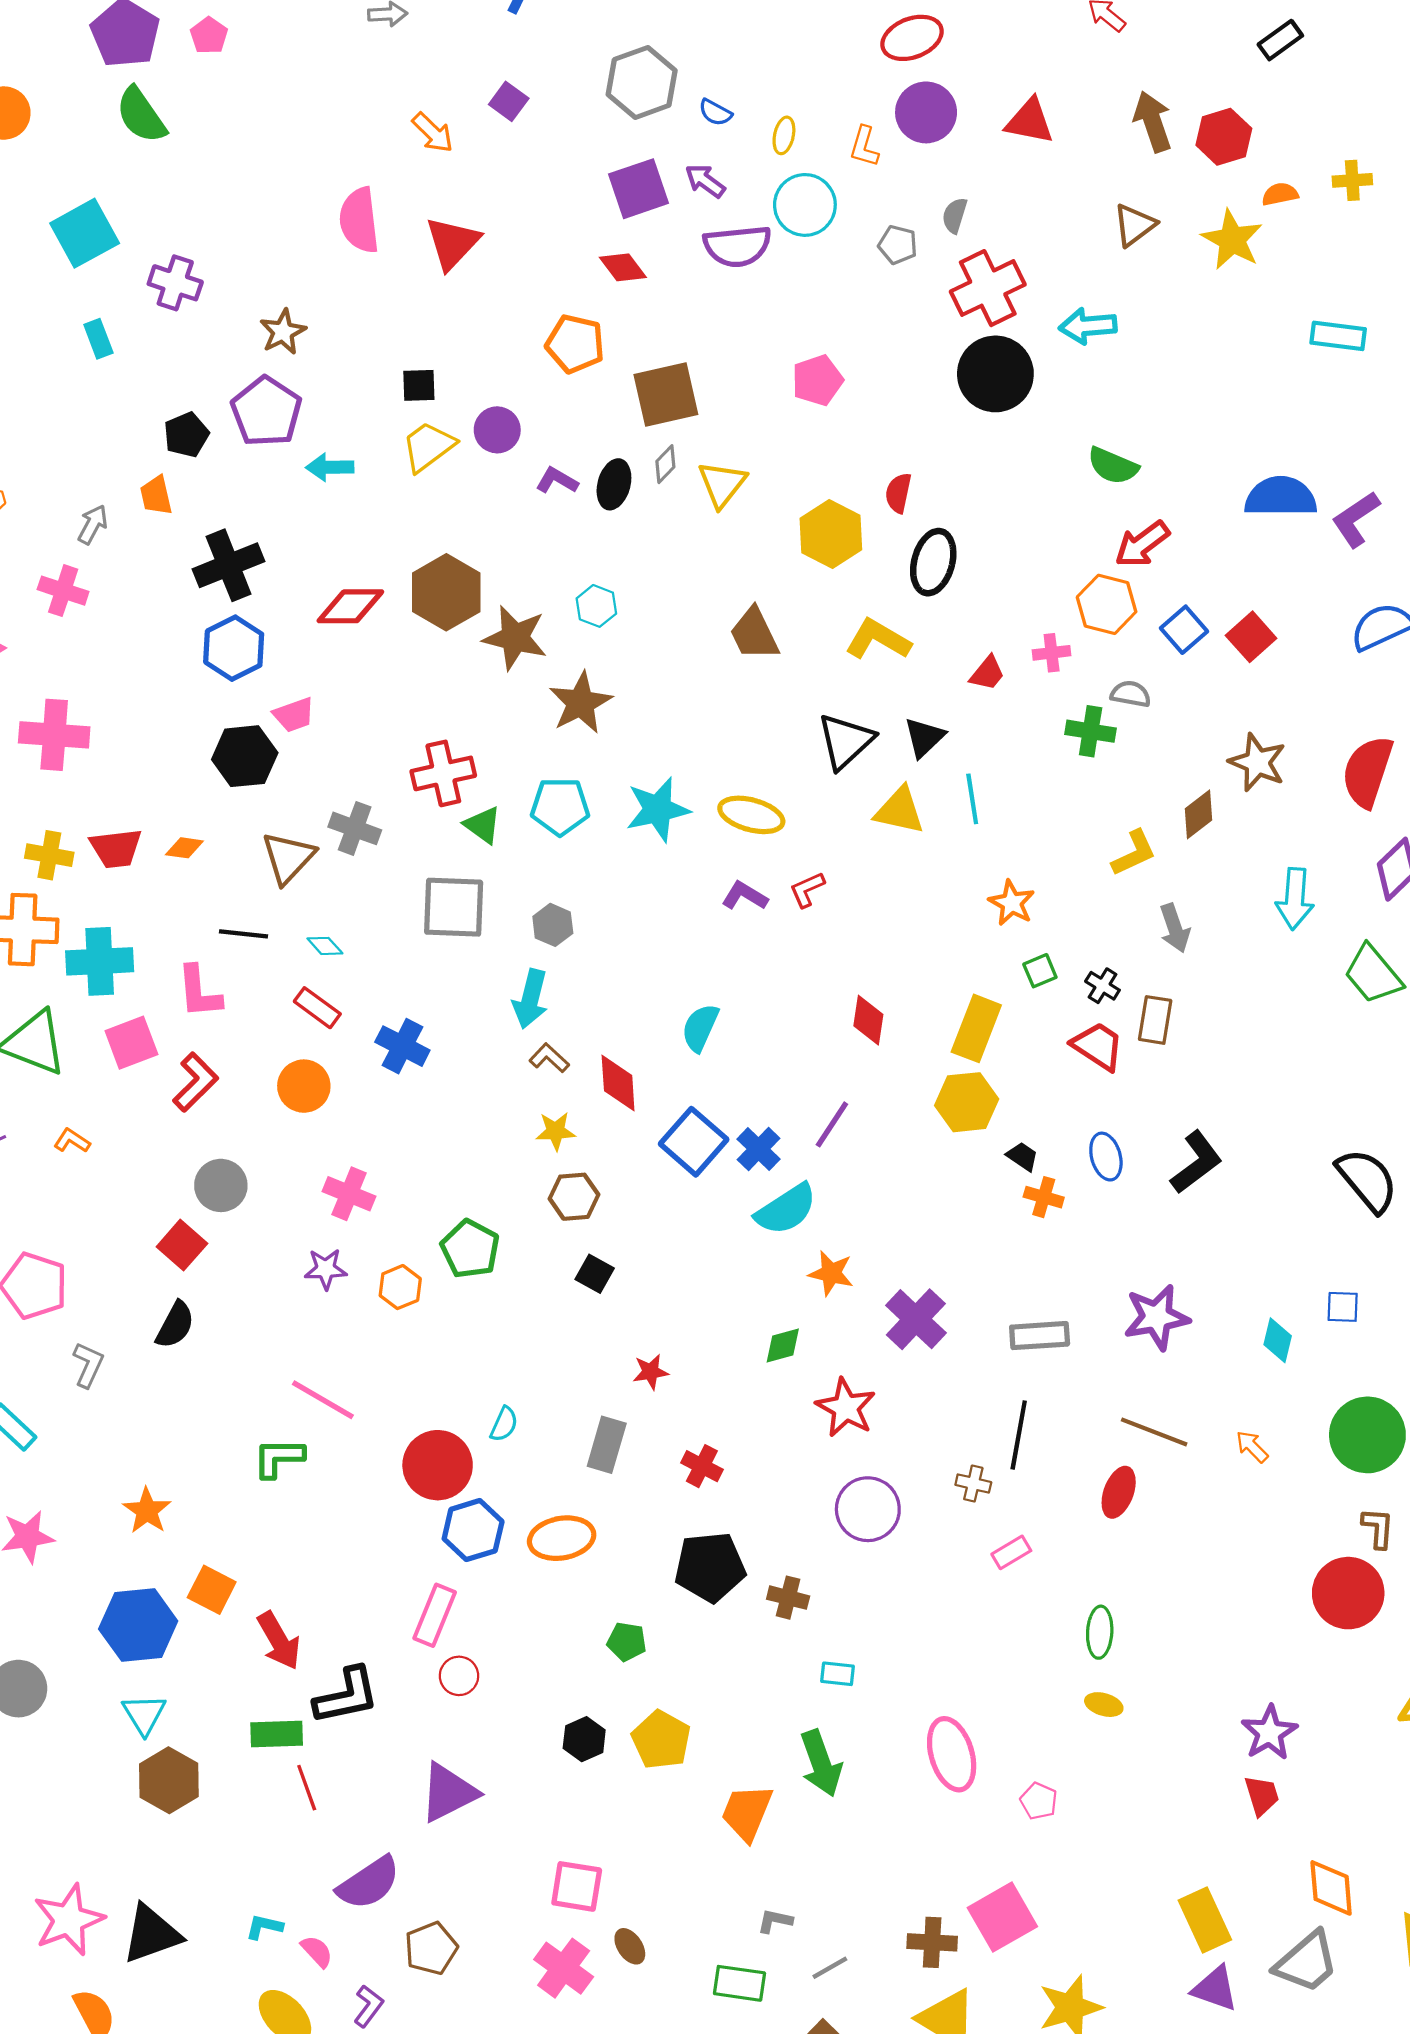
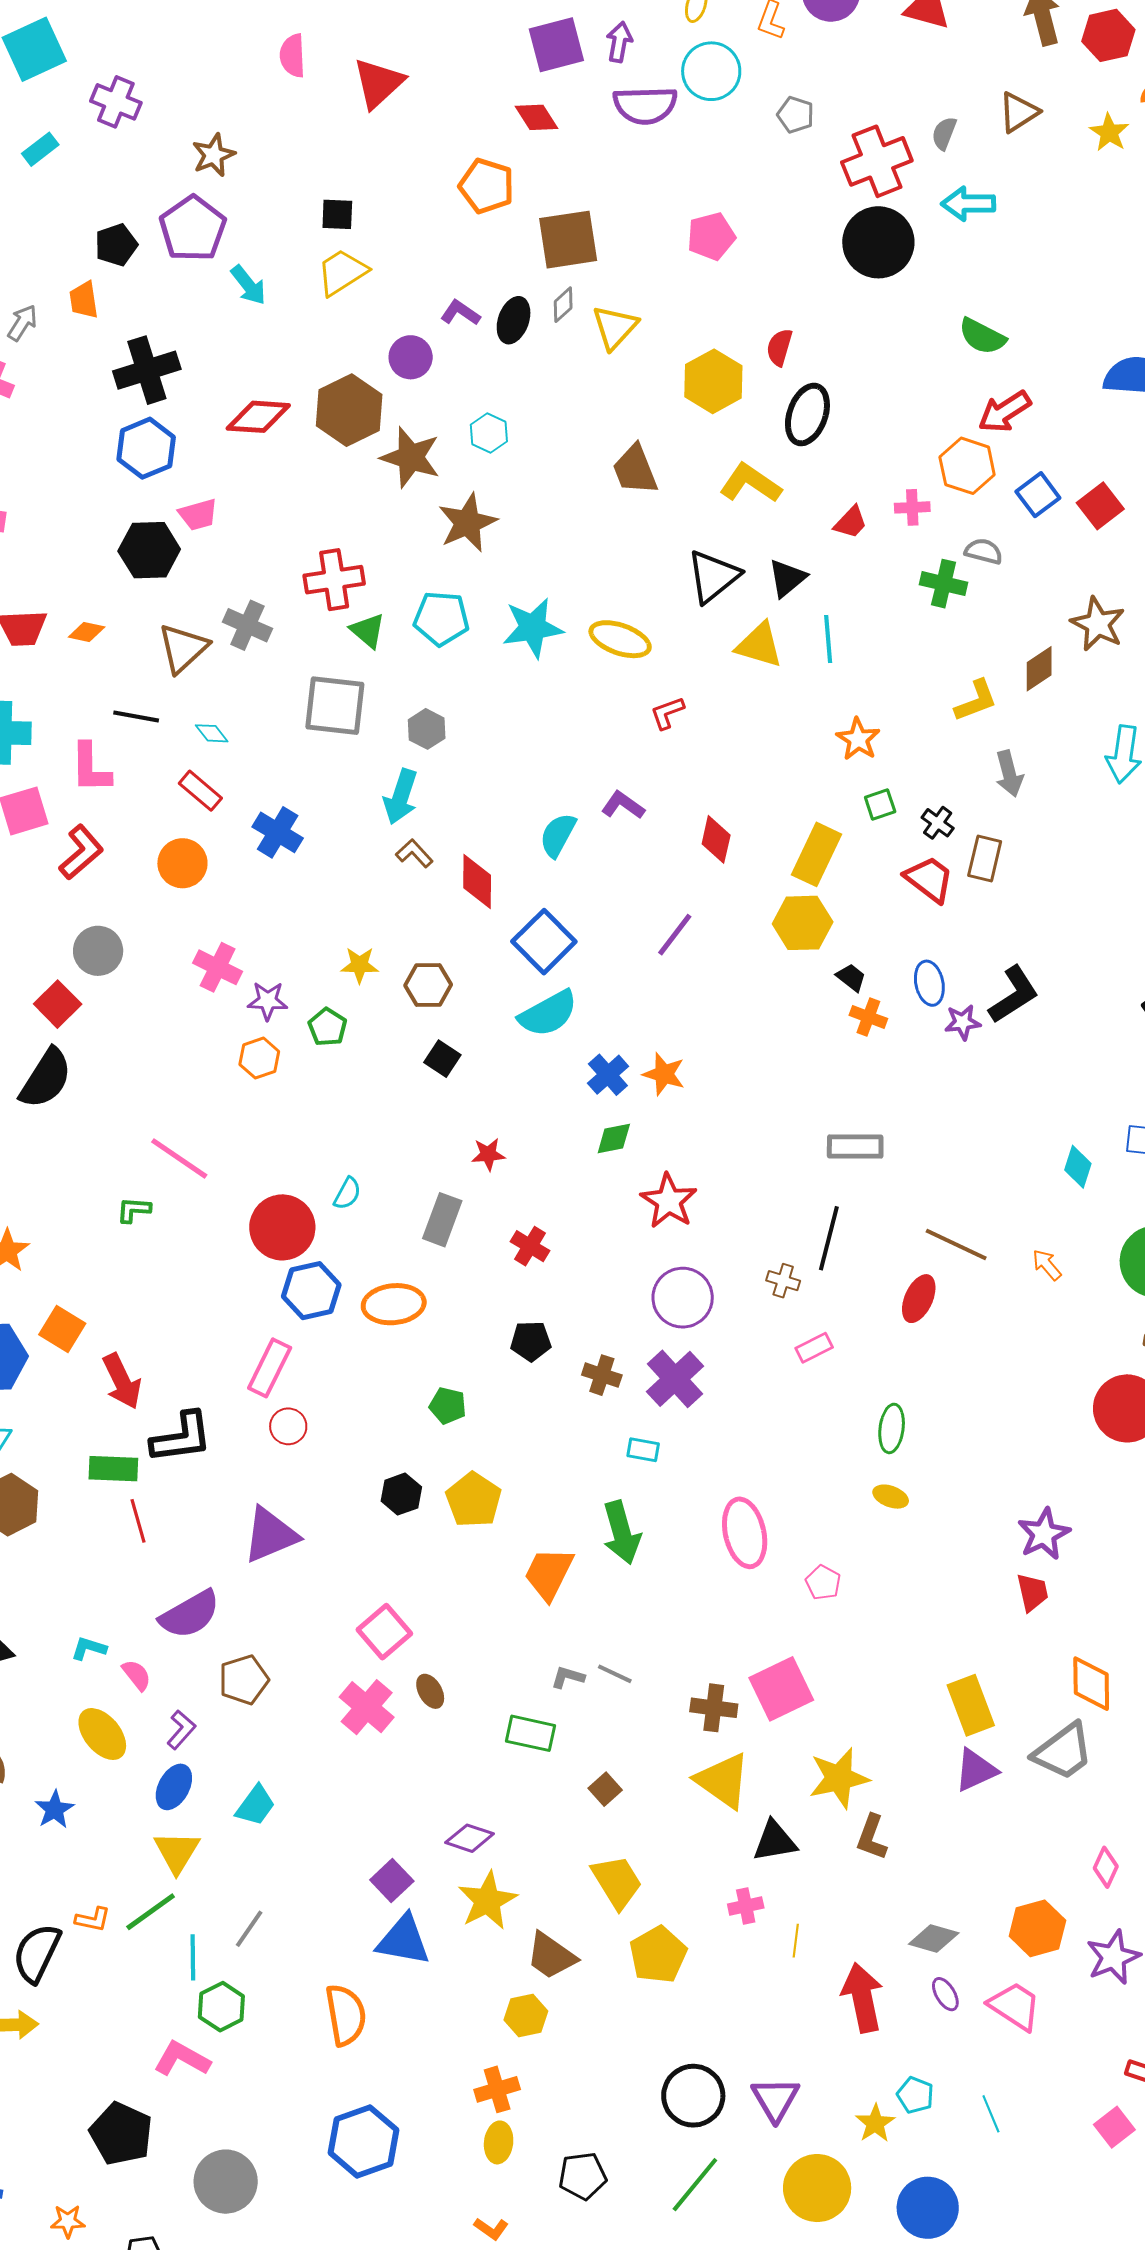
purple arrow: (705, 181) -> (619, 42), turned 60
gray semicircle: (955, 215) -> (944, 133), moved
pink semicircle: (359, 220) -> (293, 56), size x0.7
yellow star: (1232, 240) -> (1109, 132), size x0.7
cyan rectangle: (98, 339) -> (40, 149), turned 69
purple circle: (497, 430) -> (411, 357), moved
cyan arrow: (330, 467) -> (248, 285), turned -132
purple L-shape: (745, 896) -> (623, 805), moved
yellow star: (556, 1131) -> (360, 965), moved
blue cross: (759, 1149) -> (608, 1075), moved
cyan semicircle: (786, 1209) -> (548, 1013), moved
green pentagon: (470, 1249) -> (327, 1027), size x0.7
purple star: (326, 1269) -> (268, 1001), moved
purple star: (1156, 1317) -> (963, 1022), moved, size x0.6
purple cross: (916, 1319) -> (675, 1379), moved
black semicircle: (175, 1325) -> (46, 1078), size x1.4
green L-shape: (278, 1458) -> (134, 1210), size x0.7
black pentagon: (710, 1567) -> (531, 1341), size x0.6
pink square: (577, 1886) -> (384, 1632), turned 36
gray line: (830, 1968) -> (615, 1674), moved, turned 51
purple triangle: (1215, 1989) -> (976, 1770), turned -48

